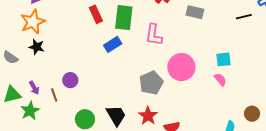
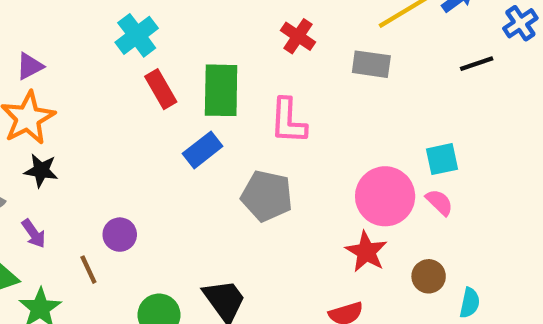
pink circle: (181, 67) -> (385, 196), moved
gray pentagon: (151, 83) -> (267, 196), moved, turned -30
purple arrow: (34, 88) -> (34, 233), moved
brown circle: (252, 114) -> (429, 276), moved
red star: (148, 116) -> (366, 252), moved

